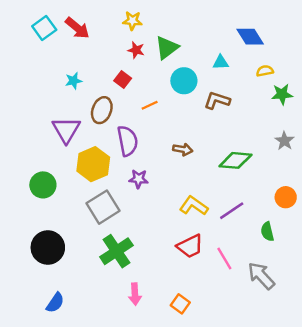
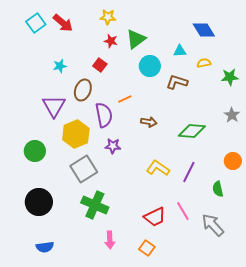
yellow semicircle: (265, 71) -> (204, 63), moved
orange line: (150, 105) -> (125, 99), moved
purple line: (232, 211) -> (189, 172), turned -30
red trapezoid: (190, 246) -> (155, 217), moved
green cross: (116, 251) -> (95, 205), turned -32
blue semicircle: (55, 303) -> (45, 247), turned 48

